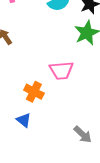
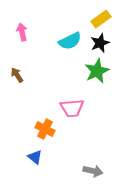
gray arrow: (83, 134) -> (93, 171), turned -30

